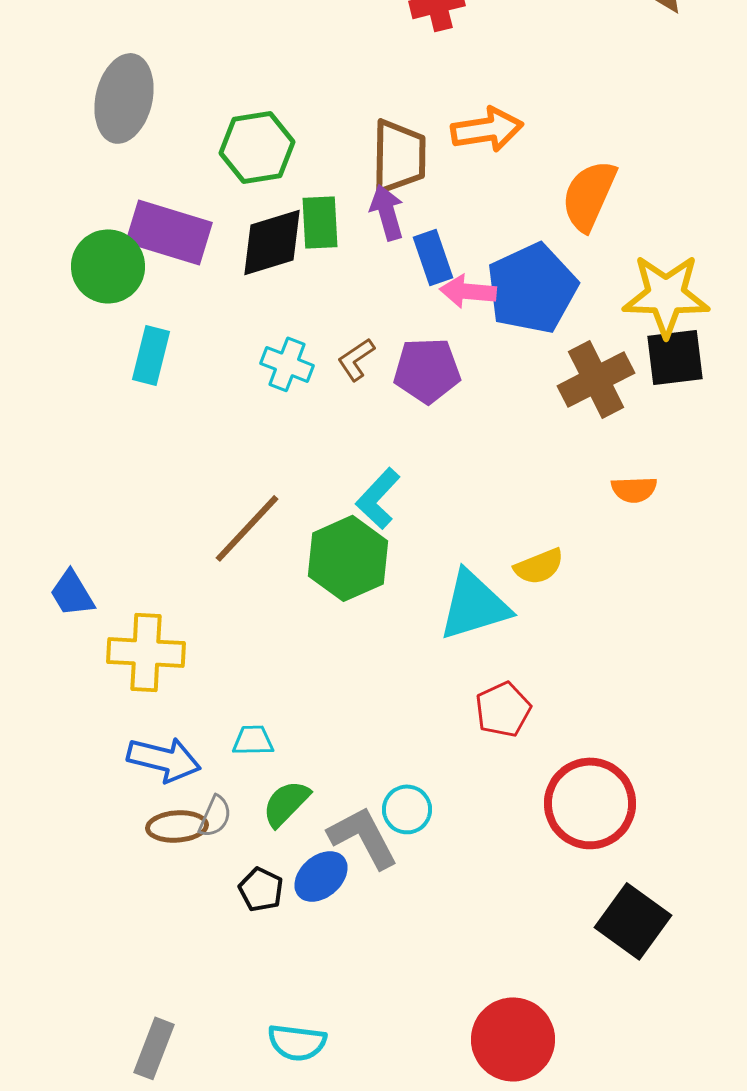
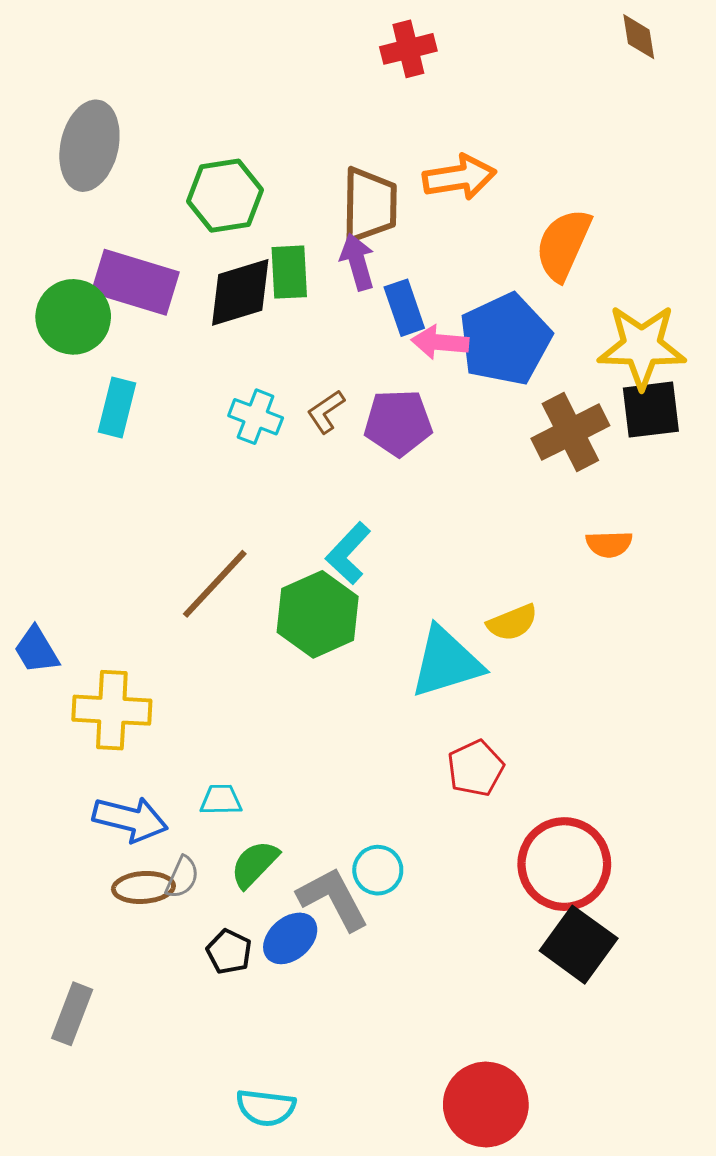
black square: (633, 921) -> (579, 945), moved
gray rectangle: (154, 1048) -> (72, 1014), moved

